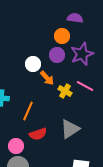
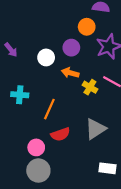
purple circle: (57, 55) -> (71, 48), moved
white circle: (33, 64) -> (46, 57), moved
orange arrow: (47, 78) -> (70, 73), turned 147

